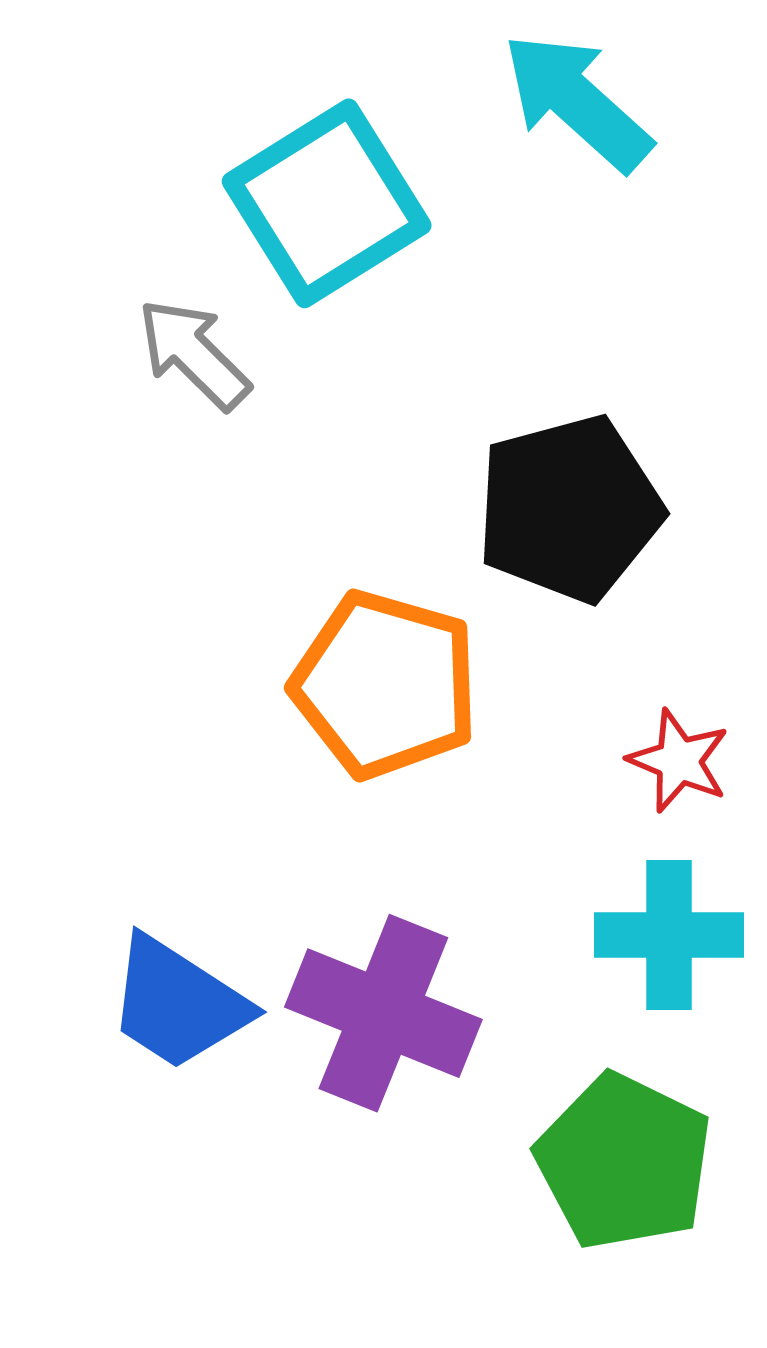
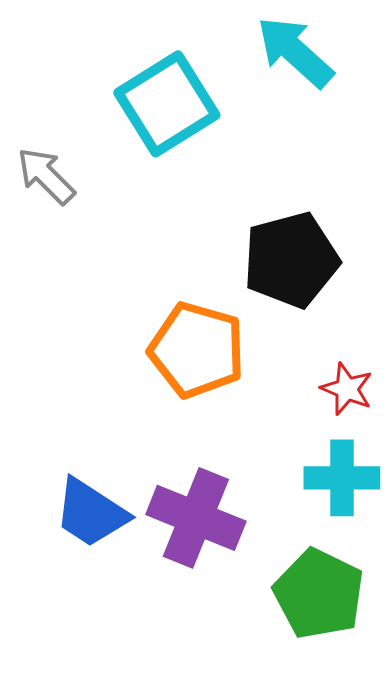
gray arrow: (194, 354) -> (46, 176), moved

